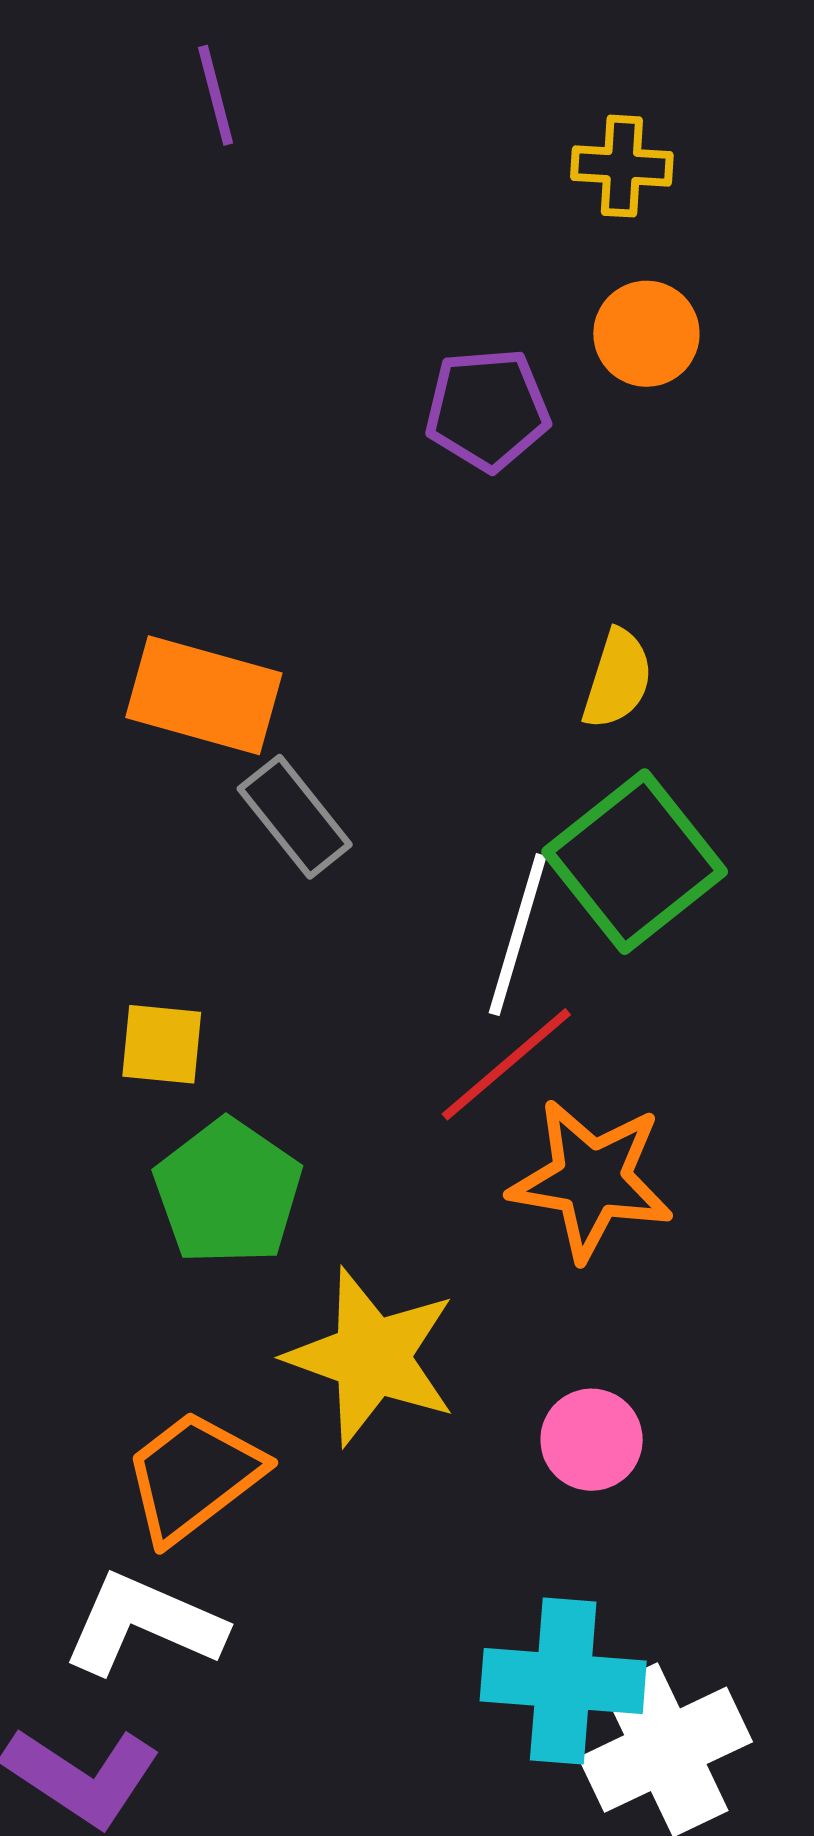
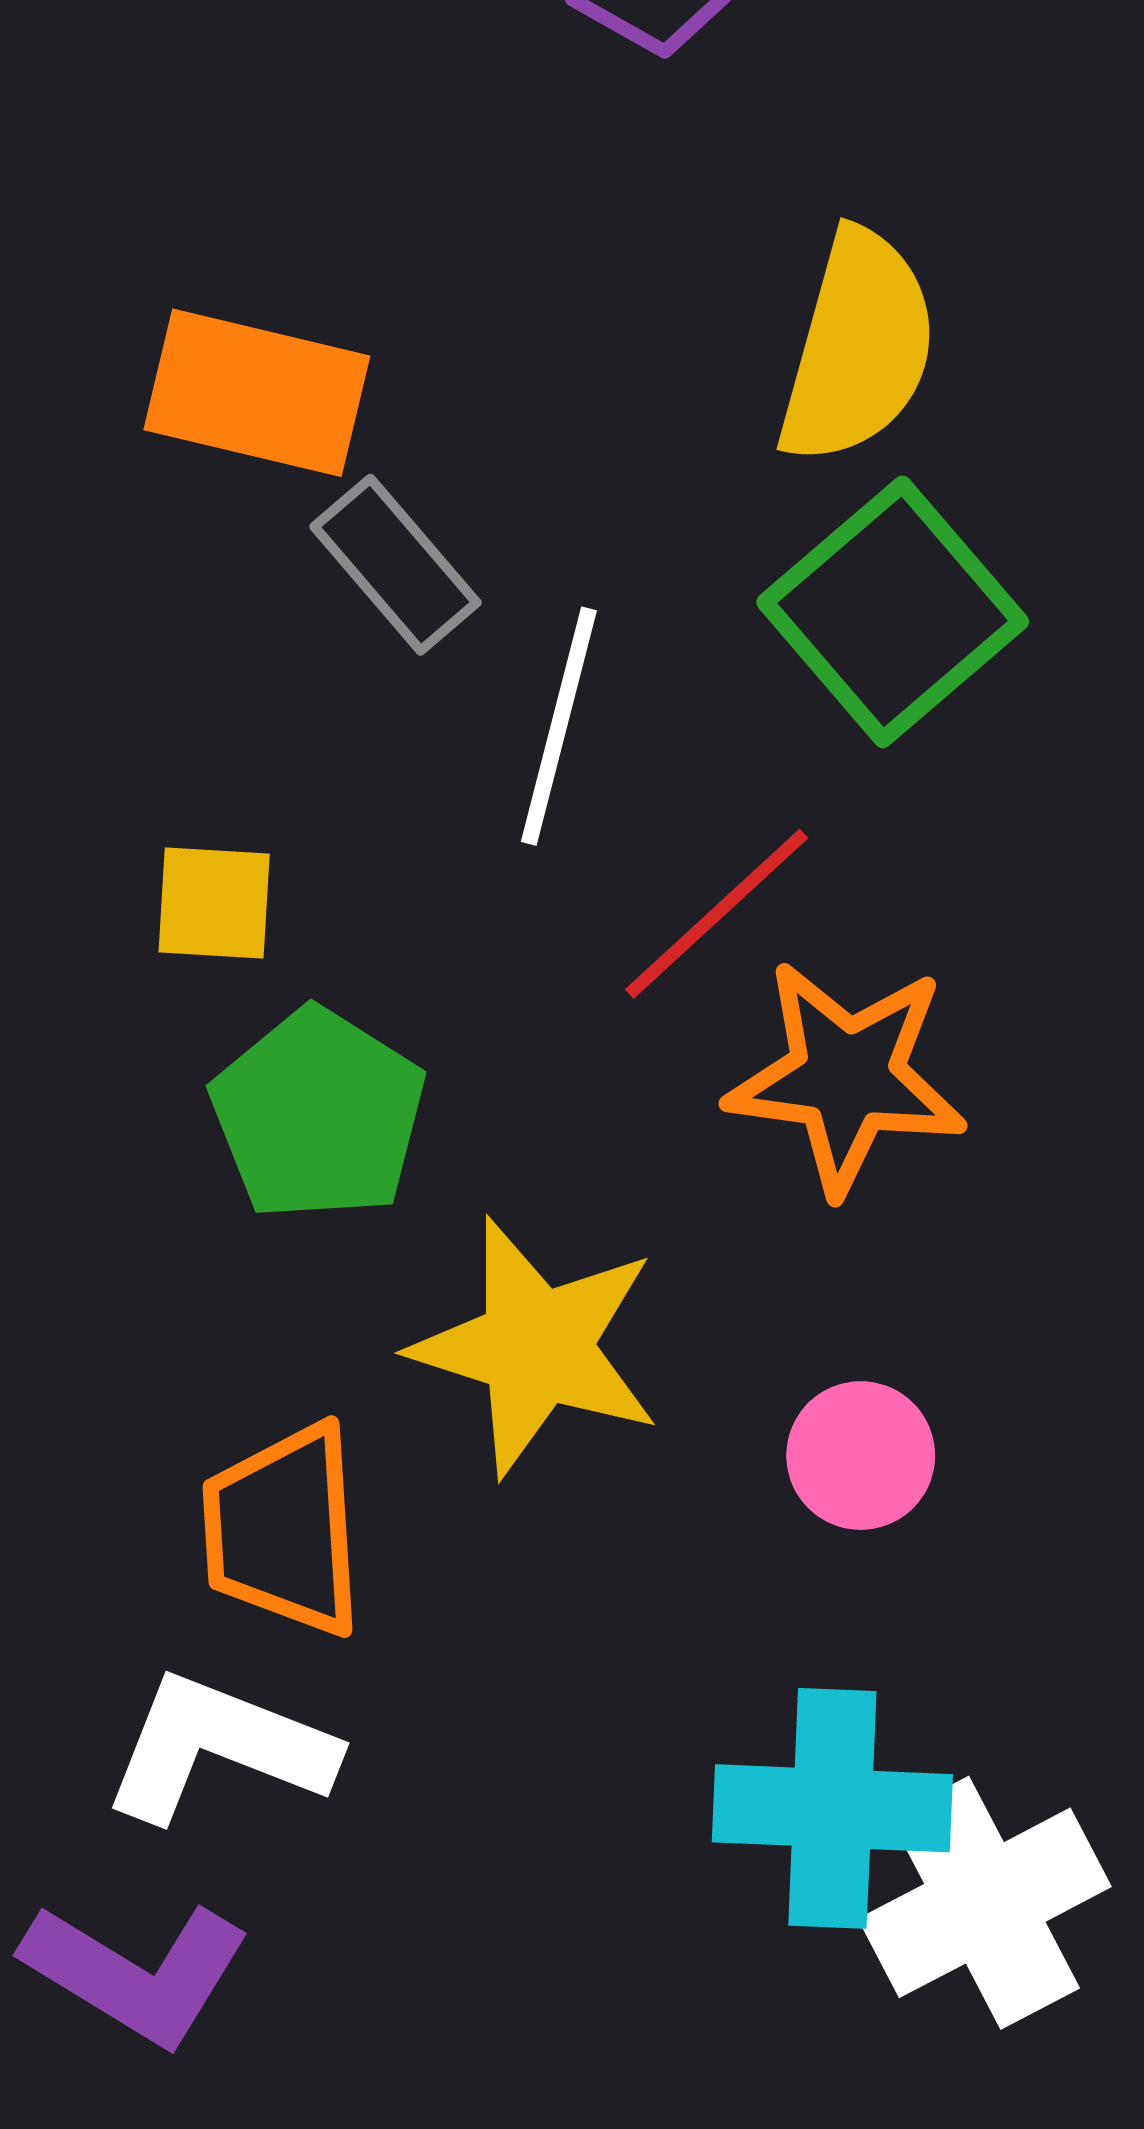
yellow semicircle: (617, 679) -> (858, 347), size x1.6
white line: (518, 935) -> (559, 726), moved
orange trapezoid: (193, 1476) -> (283, 1530), turned -54

